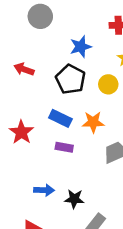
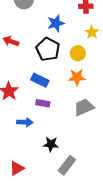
orange star: (93, 122) -> (77, 77), moved
blue arrow: (44, 190) -> (25, 122), moved

